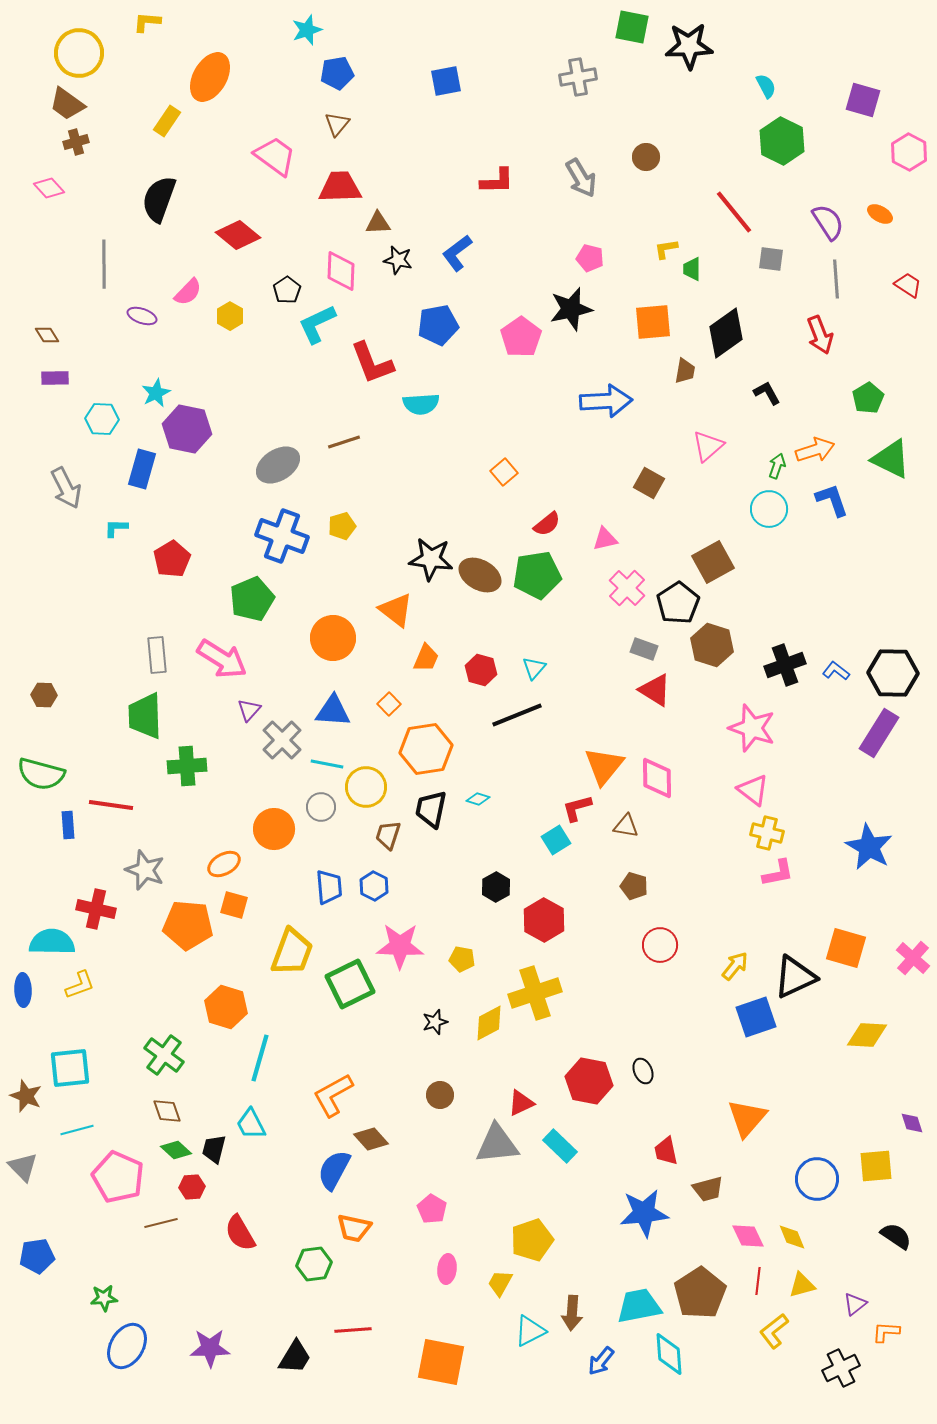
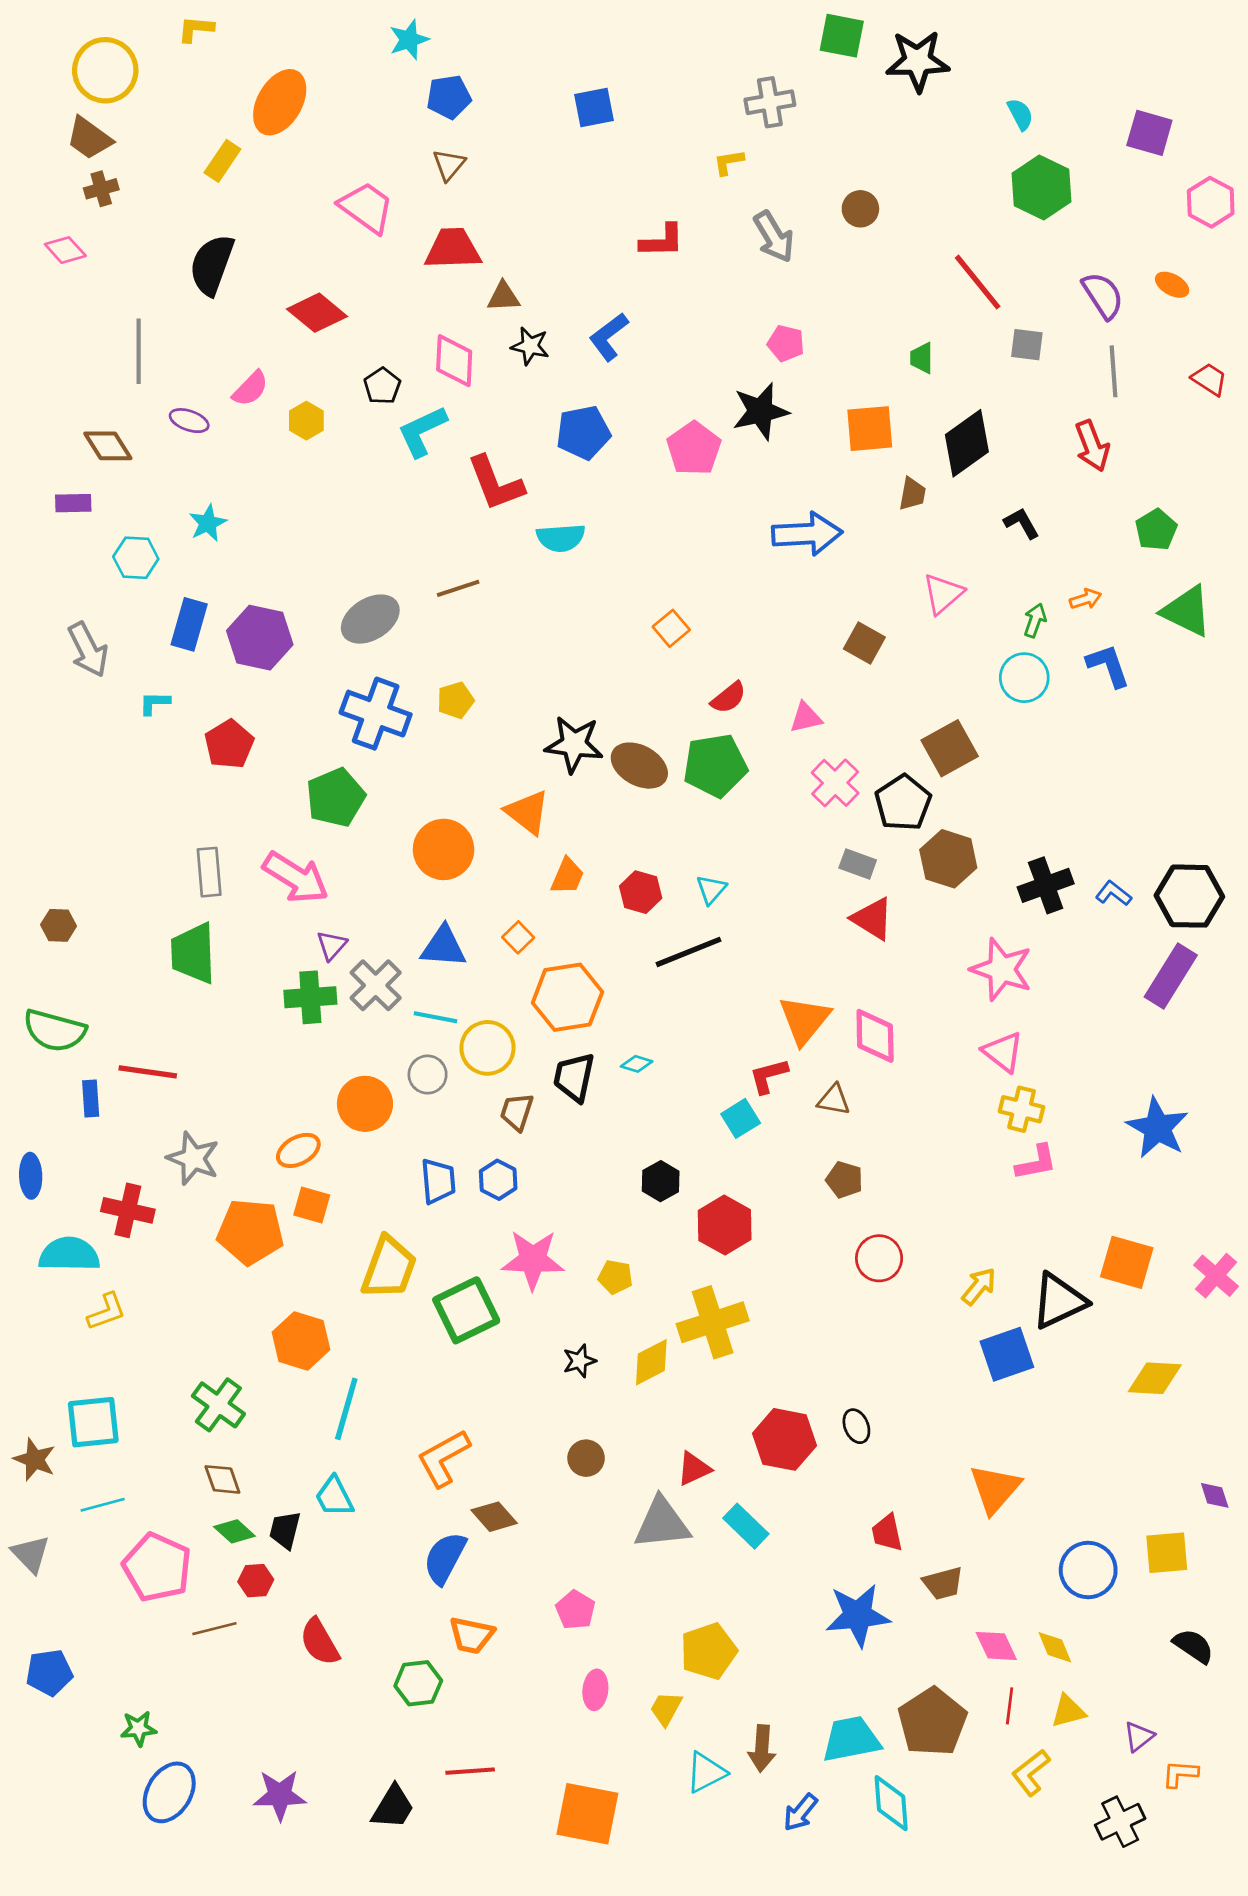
yellow L-shape: (666, 249) -> (729, 162), moved
brown diamond: (47, 335) -> (108, 446), moved, size x1.5
purple hexagon: (187, 429) -> (260, 638), moved
orange arrow: (815, 450) -> (1086, 599), size x0.6
green cross: (187, 766) -> (310, 997), moved
blue ellipse: (23, 990) -> (31, 1176), moved

